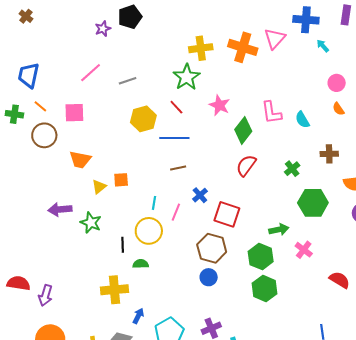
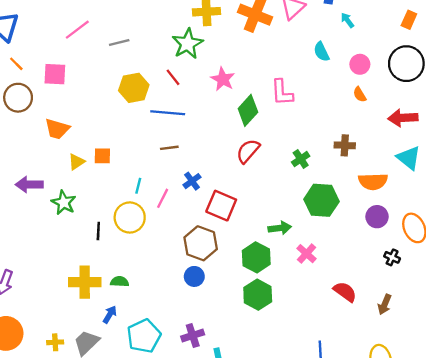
cyan semicircle: (302, 120) -> (321, 52), moved
green semicircle: (141, 264) -> (120, 282), moved

